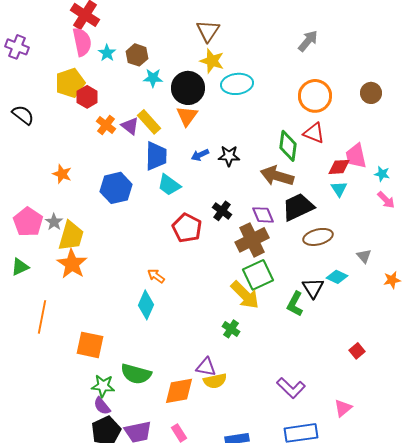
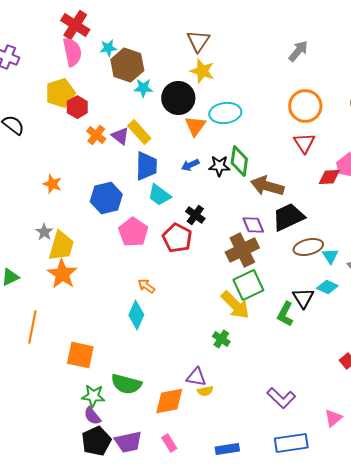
cyan star: (107, 53) -> (108, 48), moved, turned 30
brown hexagon: (137, 55) -> (127, 65), size x1.5
cyan ellipse: (237, 84) -> (225, 113), moved
orange triangle: (187, 116) -> (195, 126), moved
red triangle: (314, 133) -> (304, 143), turned 35
green diamond: (288, 146) -> (239, 161), moved
cyan triangle: (339, 189) -> (330, 256), moved
black cross: (222, 211) -> (195, 215), moved
pink pentagon: (28, 222) -> (133, 232), moved
yellow semicircle: (215, 381) -> (205, 391), size x0.7

